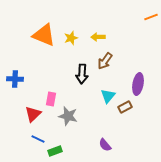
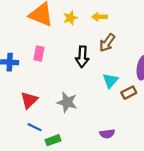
pink rectangle: (51, 99) -> (39, 54), moved
purple semicircle: (105, 145) -> (107, 134), turned -56

